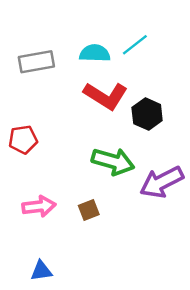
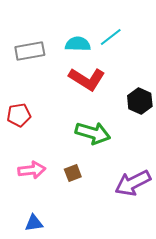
black hexagon: (147, 114) -> (140, 101), moved
purple arrow: (162, 182) -> (133, 183), moved

